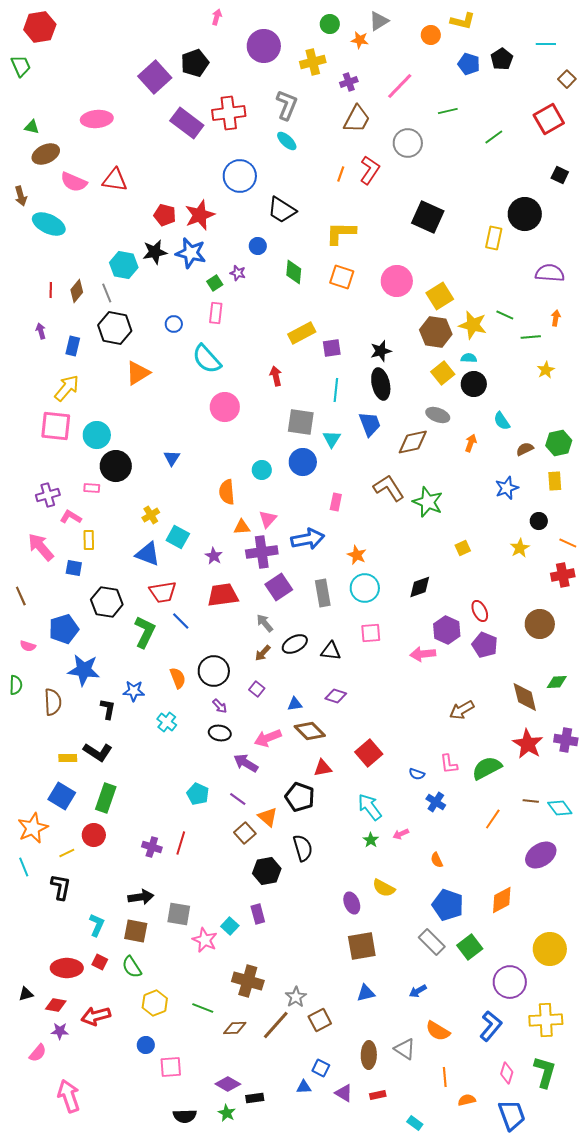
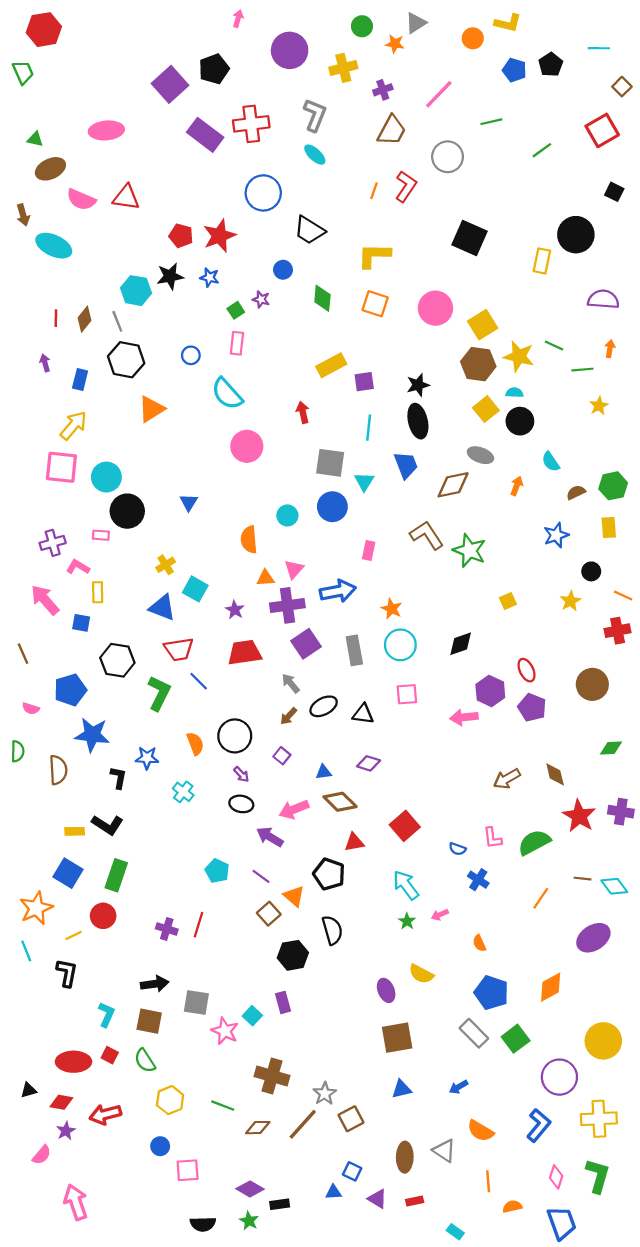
blue star: (191, 253) -> (210, 277), size x0.6
brown diamond: (525, 697) -> (555, 774), moved, size x0.7
purple star: (60, 1031) -> (66, 1131), turned -30

